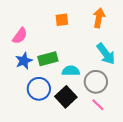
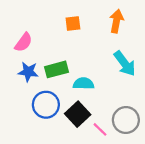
blue star: (24, 61) -> (28, 72), turned 30
gray circle: (96, 82) -> (126, 120), moved
pink line: (98, 105) -> (100, 129), moved

